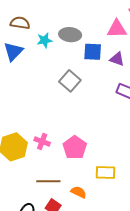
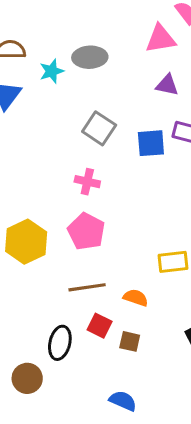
blue square: (93, 52) -> (151, 143), moved
pink cross: (42, 141) -> (87, 182), moved
pink pentagon: (75, 148) -> (86, 231), moved

